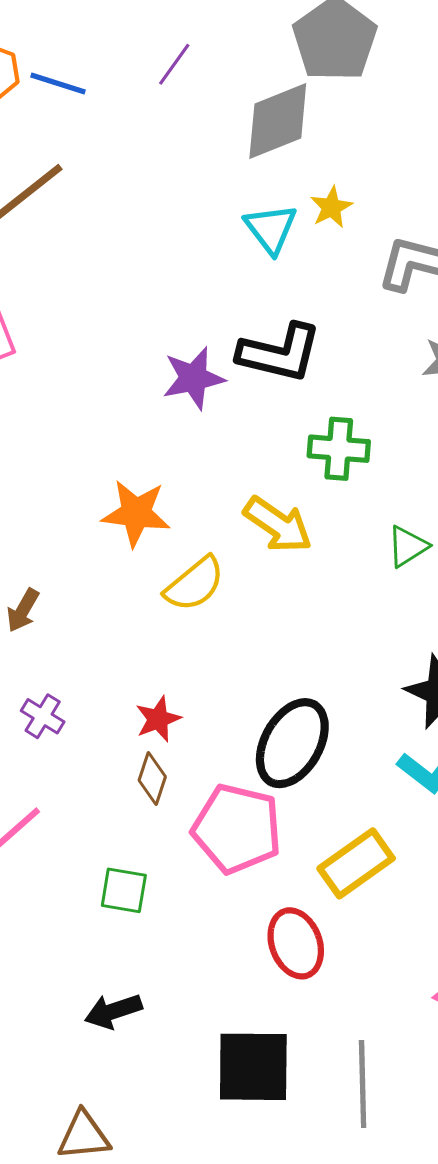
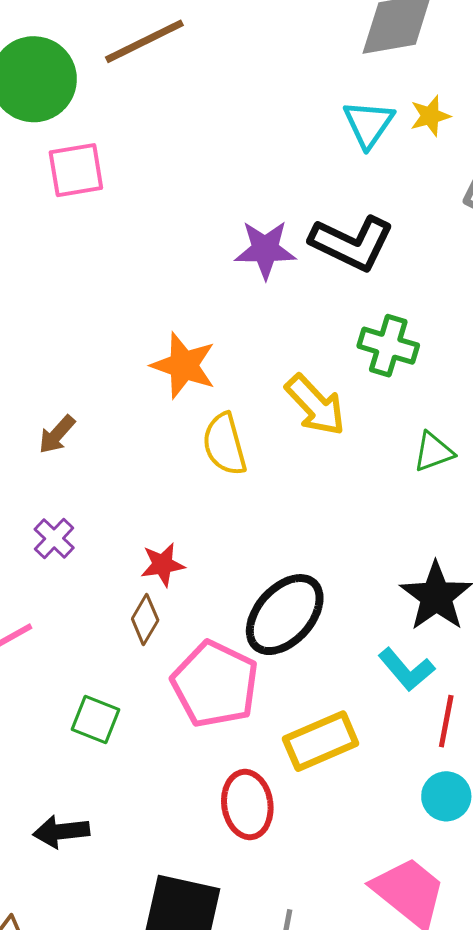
yellow semicircle: (195, 584) -> (225, 444), turned 102

